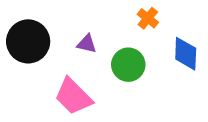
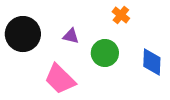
blue diamond: (186, 54) -> (152, 62), moved

